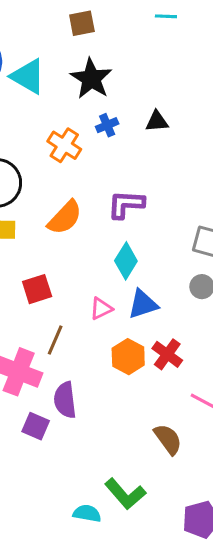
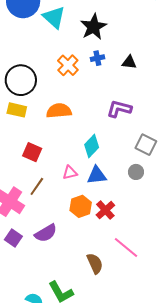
purple L-shape: (126, 204) -> (119, 109), moved
orange semicircle: (65, 218) -> (59, 111), turned -150
red square: (37, 289) -> (32, 152), turned 30
purple semicircle: (65, 400) -> (46, 233), moved, turned -125

